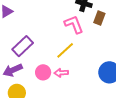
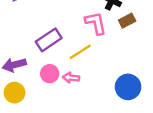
brown rectangle: (99, 18) -> (127, 21), turned 32
purple rectangle: (23, 46) -> (49, 40), moved

